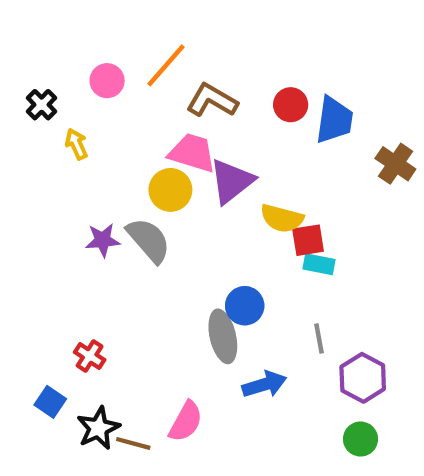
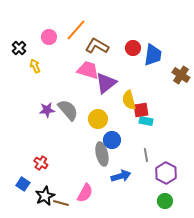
yellow circle: (170, 190) -> (98, 119), moved
yellow semicircle: (282, 218) -> (129, 100), turned 60

